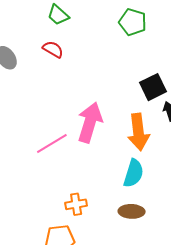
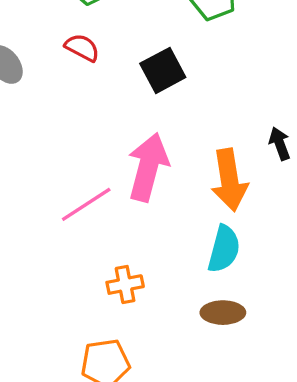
black square: (153, 87) -> (163, 70), moved
orange cross: (76, 204) -> (125, 285), moved

